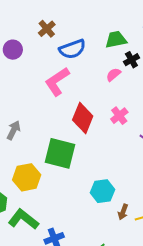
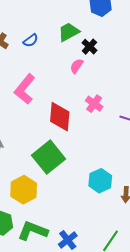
blue semicircle: (72, 49) -> (31, 40), moved, size x0.6
green square: (60, 153) -> (48, 157), turned -36

